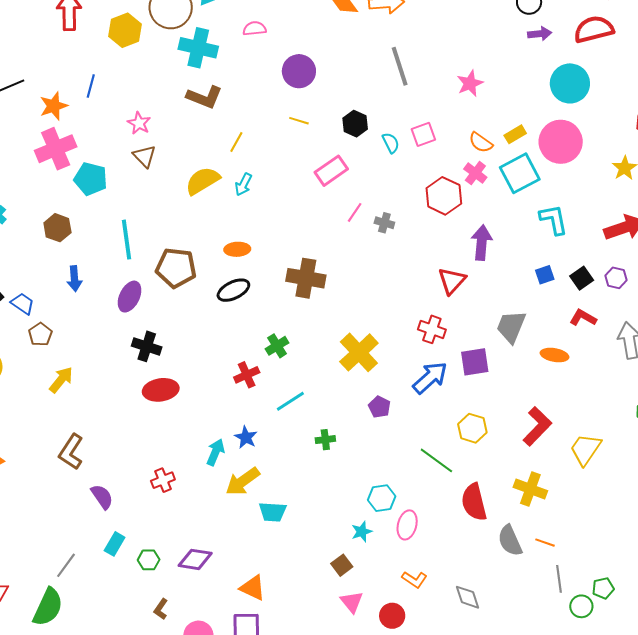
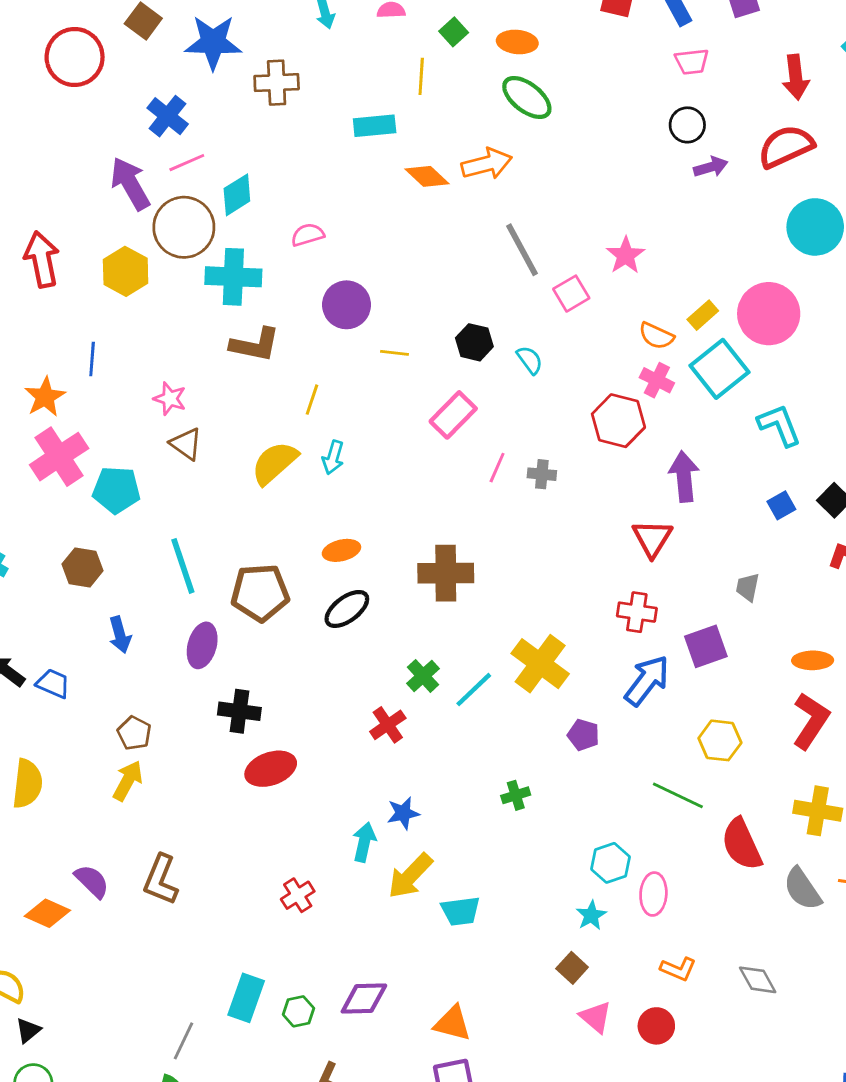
purple circle: (299, 71) -> (347, 305), moved
cyan circle: (570, 83) -> (815, 227), moved
pink square: (423, 134) -> (571, 294), moved
gray trapezoid: (511, 327) -> (748, 587), size x0.6
brown pentagon: (40, 334) -> (134, 733), moved
orange ellipse: (555, 355) -> (813, 660), moved
cyan line: (290, 401) -> (474, 690), moved
blue star: (246, 437) -> (403, 813), turned -30
purple semicircle: (102, 497) -> (92, 881), moved
cyan rectangle: (115, 544) -> (246, 998), size x1.4

